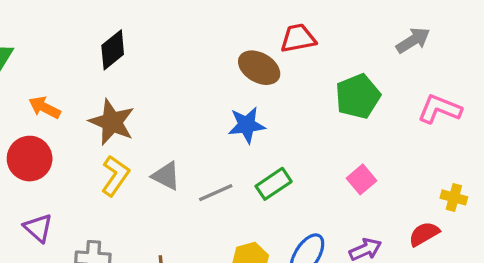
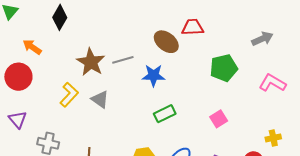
black diamond: (113, 50) -> (60, 17), moved, turned -30
brown star: (112, 122) -> (91, 62), moved
gray line: (216, 193) -> (123, 60), moved
yellow cross: (454, 197) -> (273, 138), turned -35

